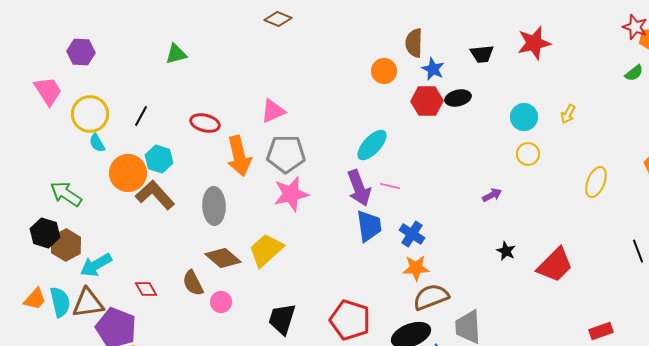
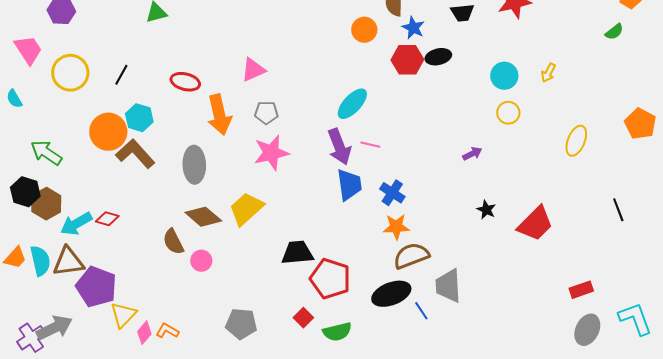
cyan semicircle: (97, 143) -> (14, 99), moved
gray pentagon: (286, 154) -> (266, 113), size x0.6
red diamond: (146, 289) -> (107, 219), moved, turned -45
black trapezoid: (282, 319) -> (297, 253), moved, turned 68

